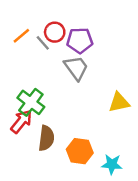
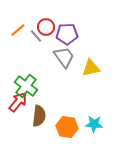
yellow triangle: (119, 102) -> (91, 68), moved
cyan star: (112, 164) -> (94, 124), moved

